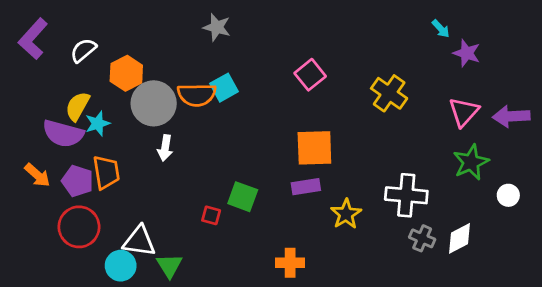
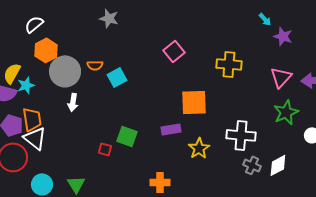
white semicircle: (83, 50) -> (34, 24), moved
cyan square: (224, 88) -> (117, 77), moved
yellow cross: (389, 93) -> (229, 64), turned -30
orange semicircle: (197, 95) -> (95, 65), size x0.6
orange square: (314, 148) -> (194, 102), moved
white triangle: (139, 241) -> (35, 138), moved, turned 30

